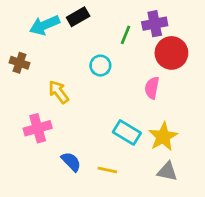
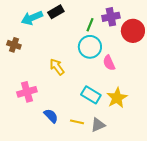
red circle: (171, 53) -> (133, 31), moved
cyan circle: (100, 66) -> (90, 47), moved, size x1.5
pink semicircle: (152, 88) -> (109, 63), turned -35
yellow arrow: (59, 92) -> (57, 67), moved
gray triangle: (167, 171) -> (98, 125), moved, turned -35

